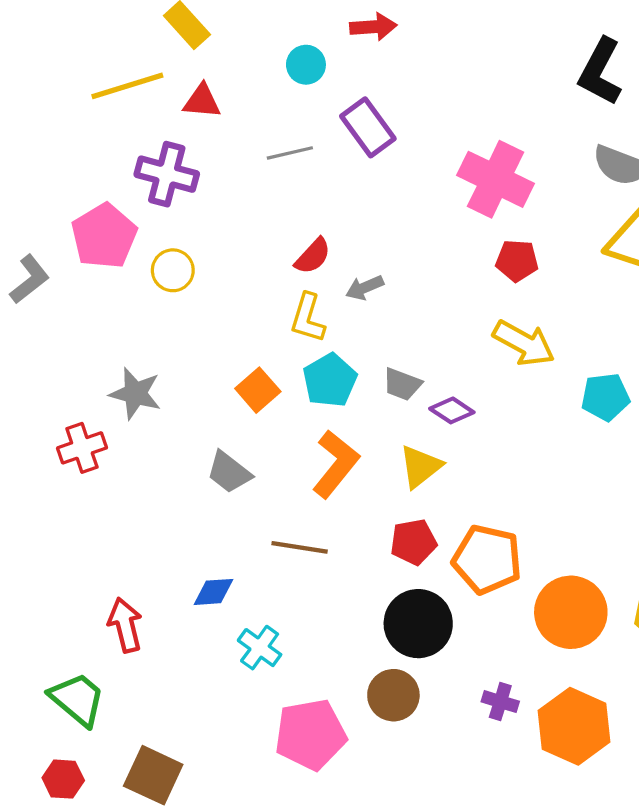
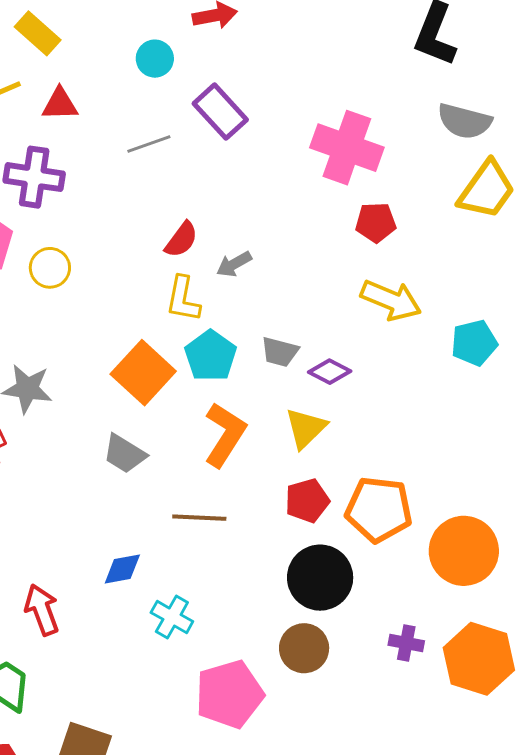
orange square: (258, 390) -> (143, 373), size x1.5

